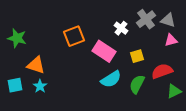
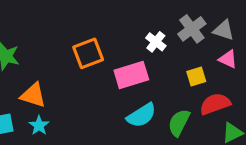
pink triangle: (171, 40) -> (228, 59), turned 40
pink rectangle: (104, 51) -> (131, 75), turned -50
yellow square: (137, 56) -> (196, 76), moved

